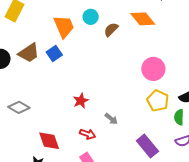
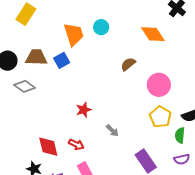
brown semicircle: (111, 30) -> (128, 64), moved
brown trapezoid: (29, 53) -> (36, 57), turned -150
gray diamond: (19, 107) -> (25, 86), moved
red arrow: (88, 134) -> (76, 144), moved

